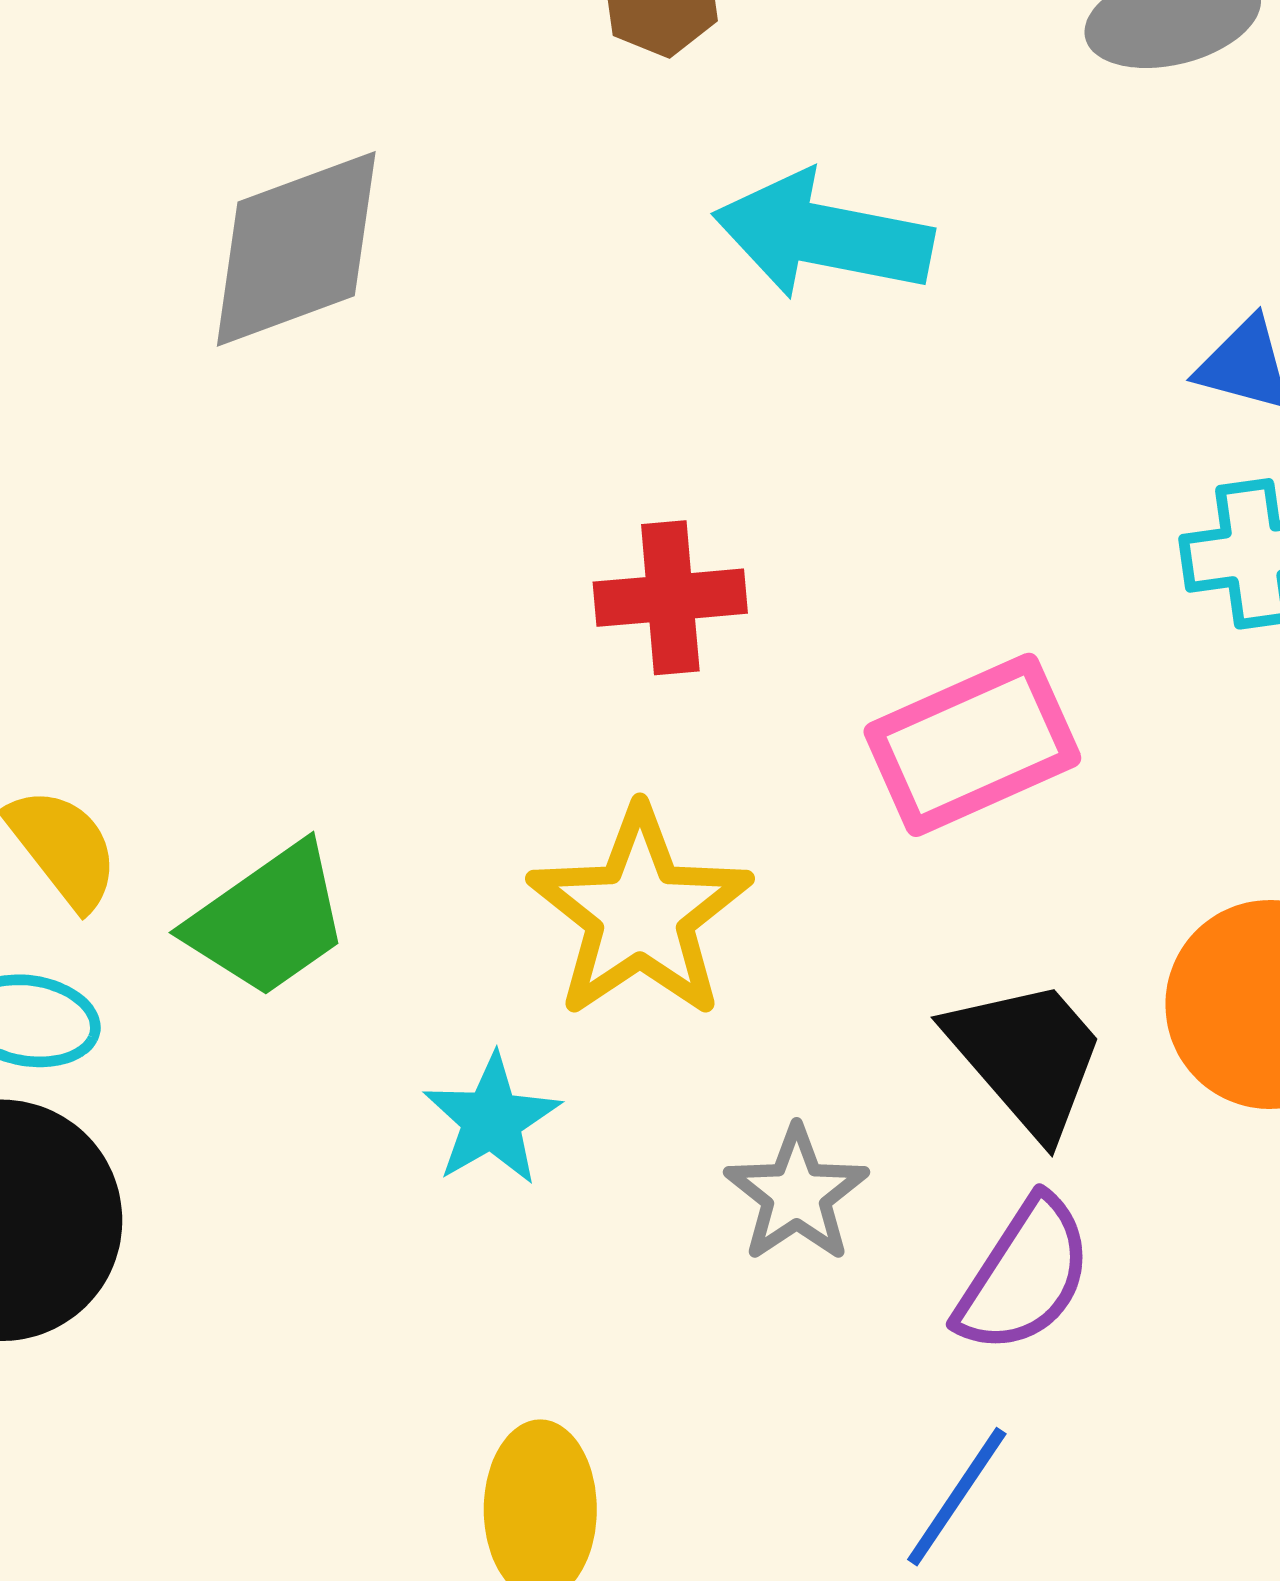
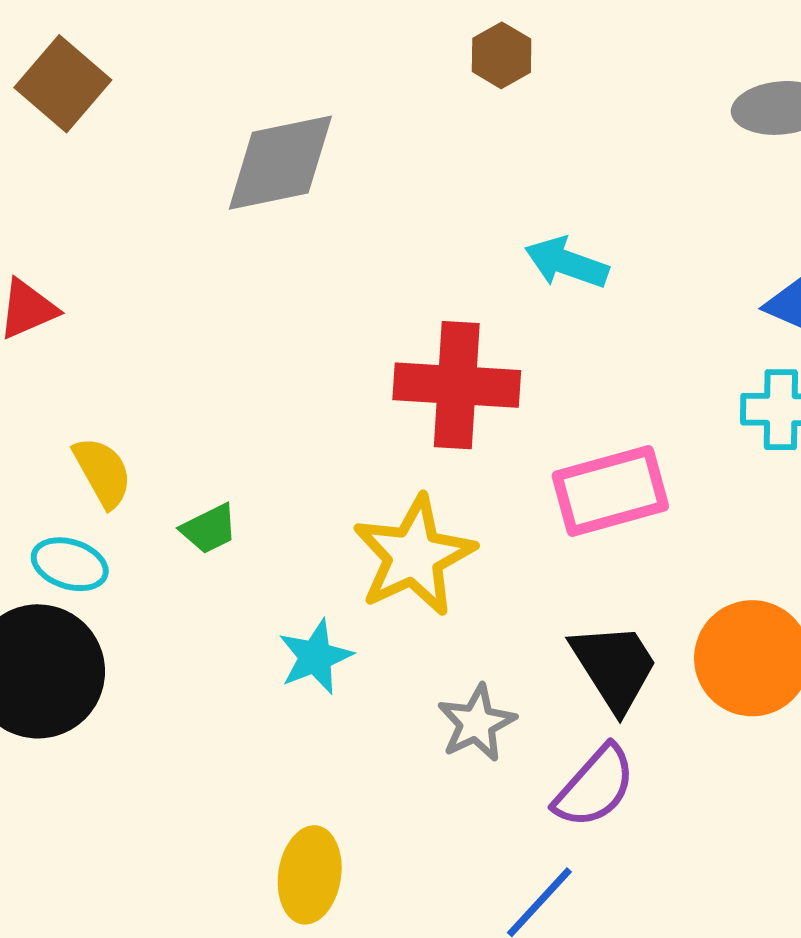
cyan arrow: (823, 235) -> (567, 263), moved, size x0.7
red cross: (670, 598) -> (457, 385), size x1.5
green trapezoid: (268, 920) -> (209, 529), size x0.6

